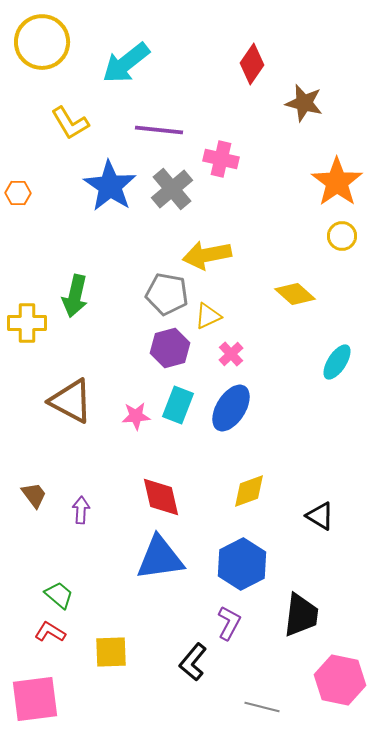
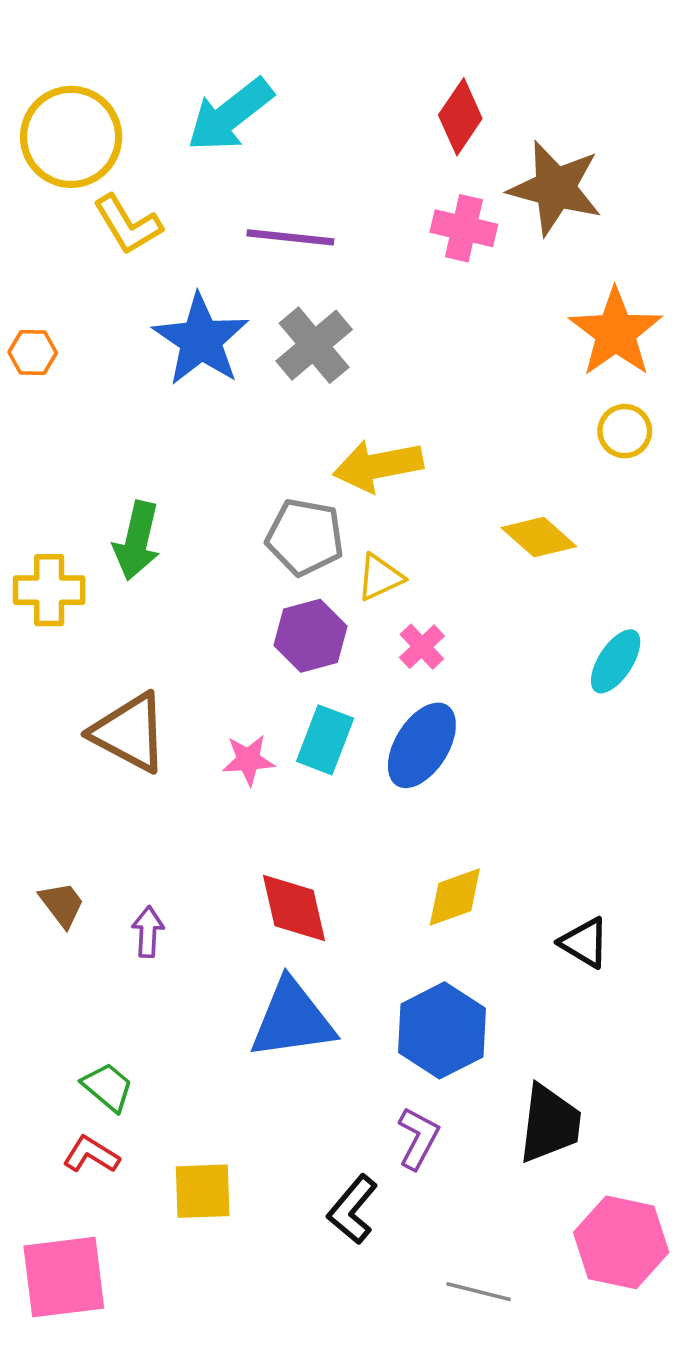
yellow circle: (42, 42) -> (71, 137), moved
brown star: (304, 103) -> (555, 188), size x1.4
pink cross: (221, 159) -> (464, 228), moved

